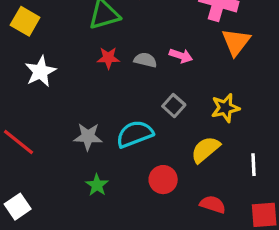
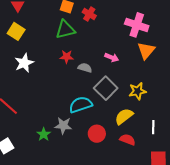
gray semicircle: (145, 60) -> (85, 68), moved
gray square: (174, 106) -> (106, 88), size x1.6
gray star: (88, 137) -> (63, 126), moved
green star: (97, 185) -> (44, 134), moved
red semicircle: (213, 204) -> (127, 140), moved

